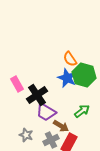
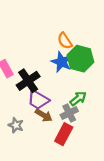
brown arrow: (61, 126) -> (44, 115), moved
gray cross: (51, 140) -> (69, 113), moved

